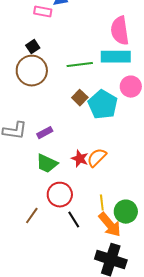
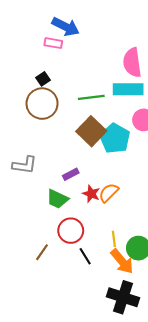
brown square: (80, 98) -> (91, 131), size x1.8
purple rectangle: (45, 133) -> (71, 174), moved

